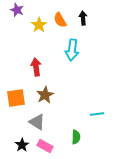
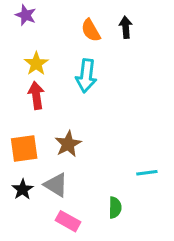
yellow star: (39, 25) -> (36, 64), moved
cyan arrow: (72, 50) -> (86, 76), moved
red arrow: (36, 67) -> (36, 95), moved
black star: (22, 145) -> (23, 189), moved

